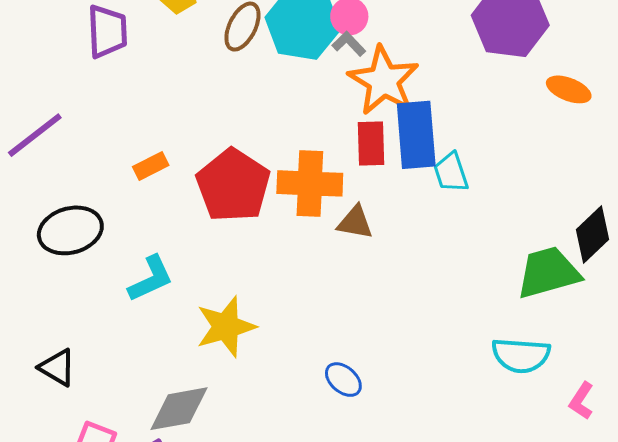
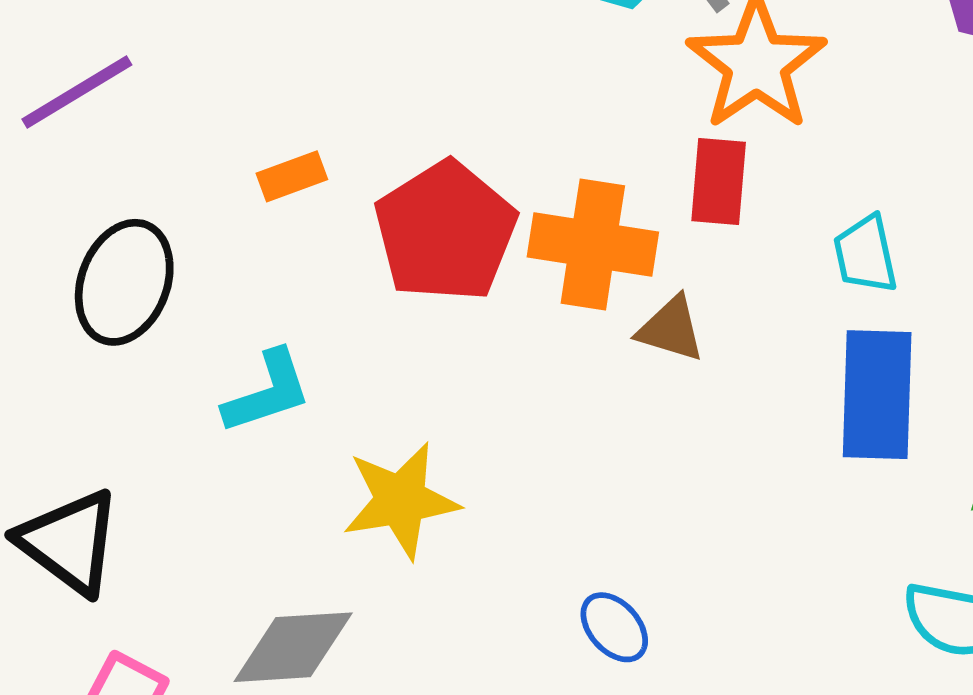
blue rectangle: (416, 135) -> (877, 395), moved
black ellipse: (70, 230) -> (124, 282), turned -60
black triangle: (57, 368) -> (69, 542), size x1.5

